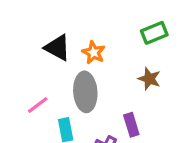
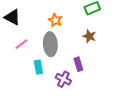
black triangle: (57, 48) -> (12, 17), moved
pink line: (38, 105) -> (21, 44), moved

